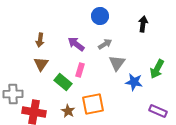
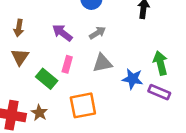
gray triangle: (117, 63) -> (102, 63), moved, turned 42
green arrow: (157, 69) -> (160, 63), turned 138
brown star: (68, 111) -> (39, 113), moved
purple rectangle: (158, 111) -> (159, 92), moved

